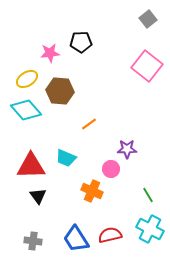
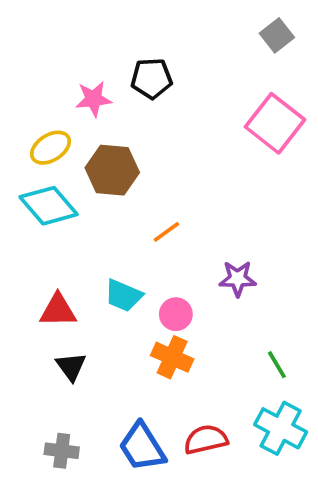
red triangle: (31, 166) -> (58, 310), size x0.7
pink circle: (111, 169) -> (176, 314), moved

